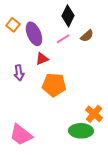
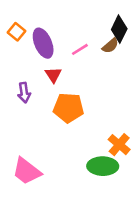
black diamond: (68, 16) -> (119, 29), moved
red triangle: (42, 59) -> (53, 75), turned -40

